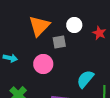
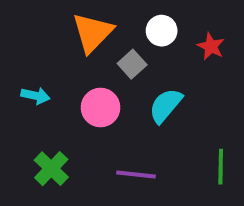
gray square: (59, 42) -> (132, 64), turned -32
cyan semicircle: (85, 79) -> (166, 106), moved

